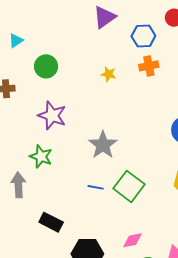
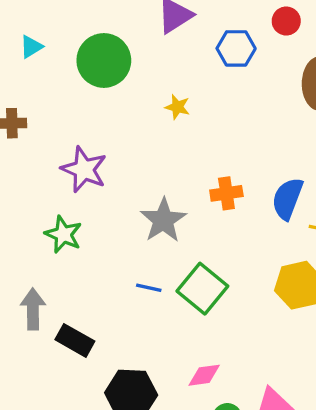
green circle: (46, 66) -> (104, 60), moved, size x1.4
orange cross: (149, 66) -> (226, 193), moved
gray arrow: (18, 185) -> (33, 309), moved

